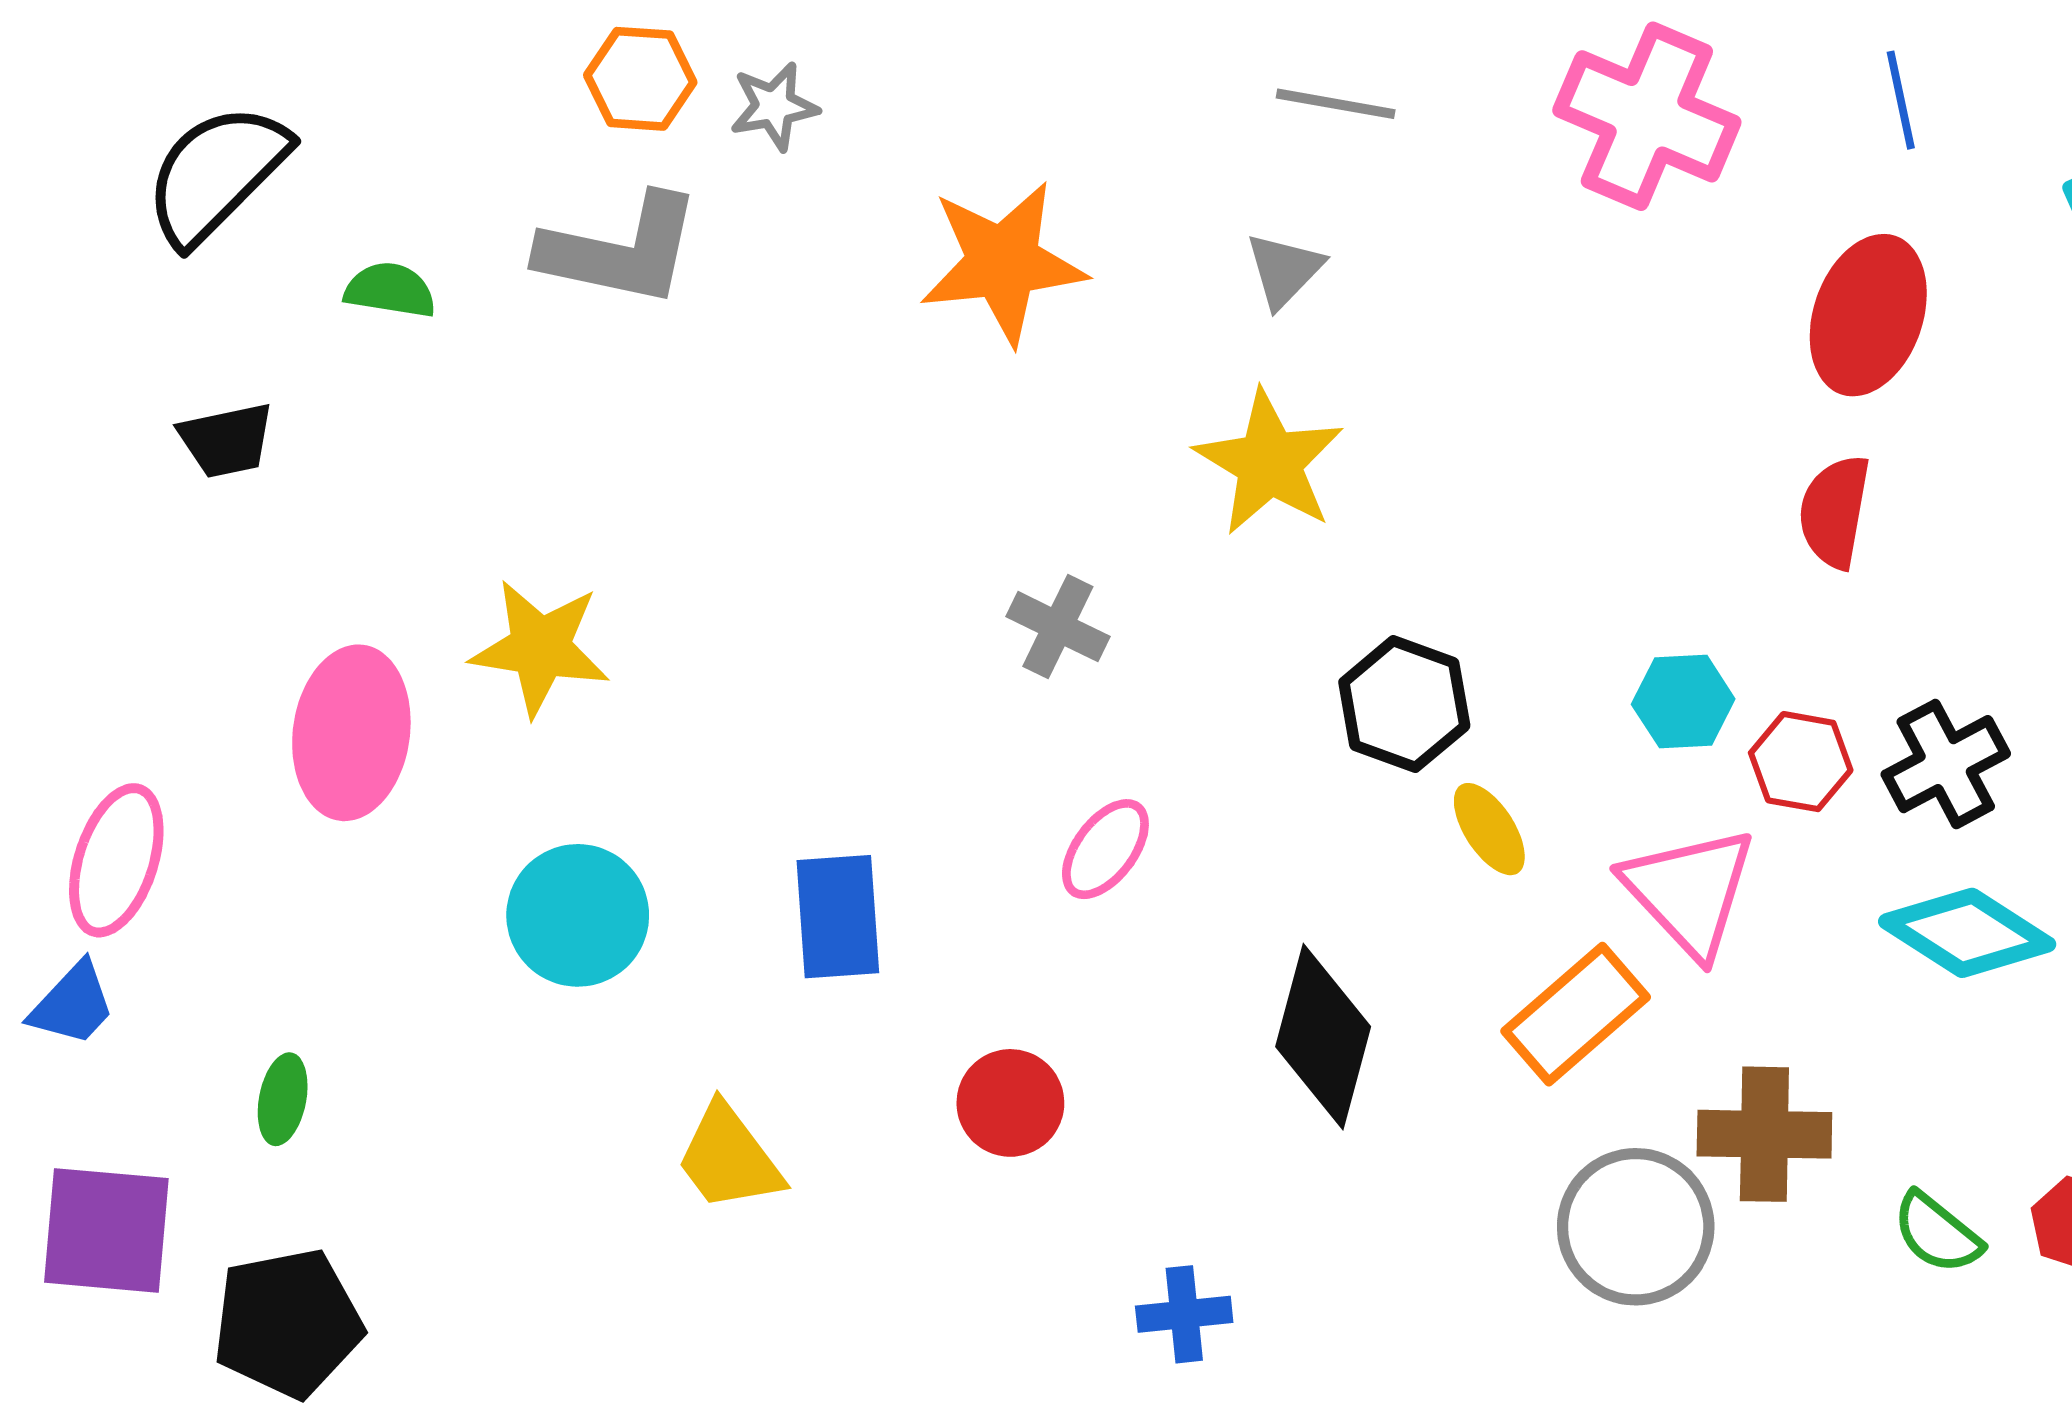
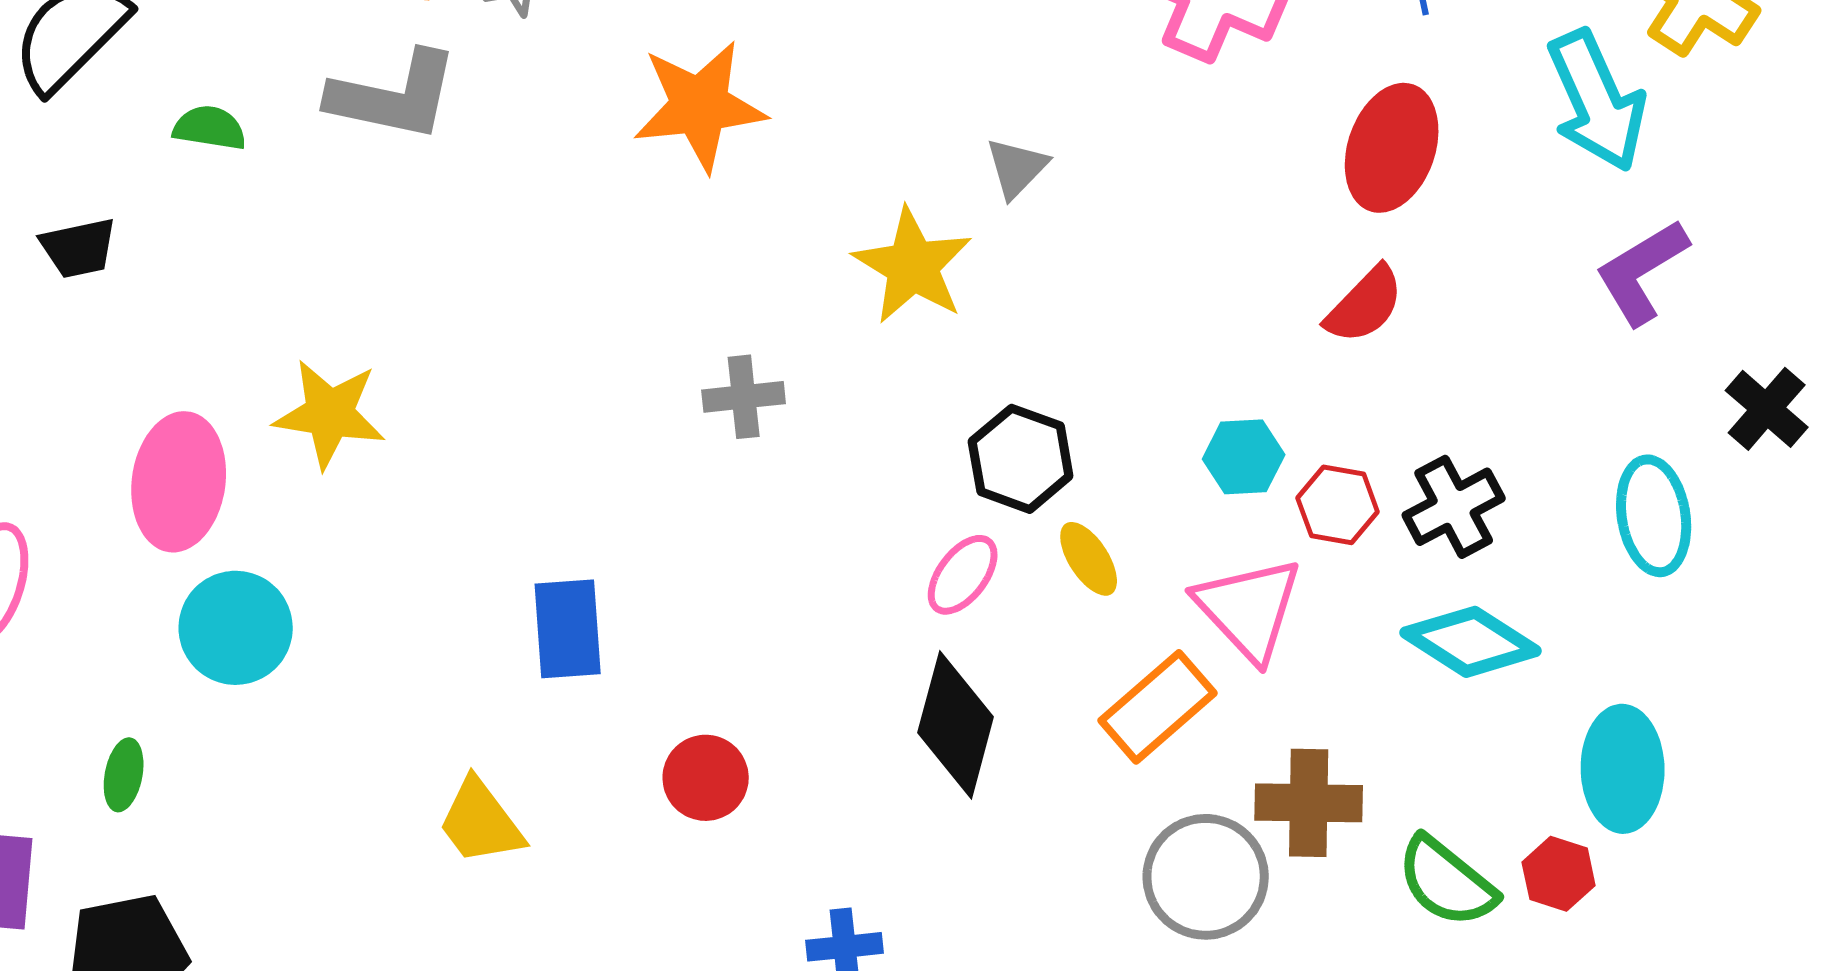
gray triangle: (1284, 270) -> (1017, 168), moved
red semicircle: (1834, 511) -> (1365, 305), turned -146
gray cross: (1058, 627) -> (744, 397), turned -32
pink ellipse: (1105, 849) -> (963, 575), moved
cyan circle: (578, 915) -> (236, 628), moved
green semicircle: (1937, 1233) -> (1447, 882), size x1.4

